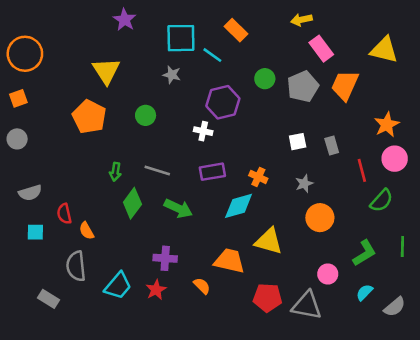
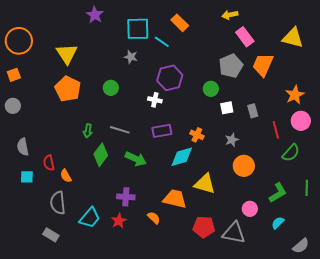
yellow triangle: (106, 71) -> (67, 54), moved
green circle: (265, 79) -> (211, 89), moved
gray semicircle: (30, 193) -> (23, 147), turned 96
gray rectangle: (49, 299) -> (51, 235), moved
gray semicircle: (395, 307) -> (301, 246), moved

